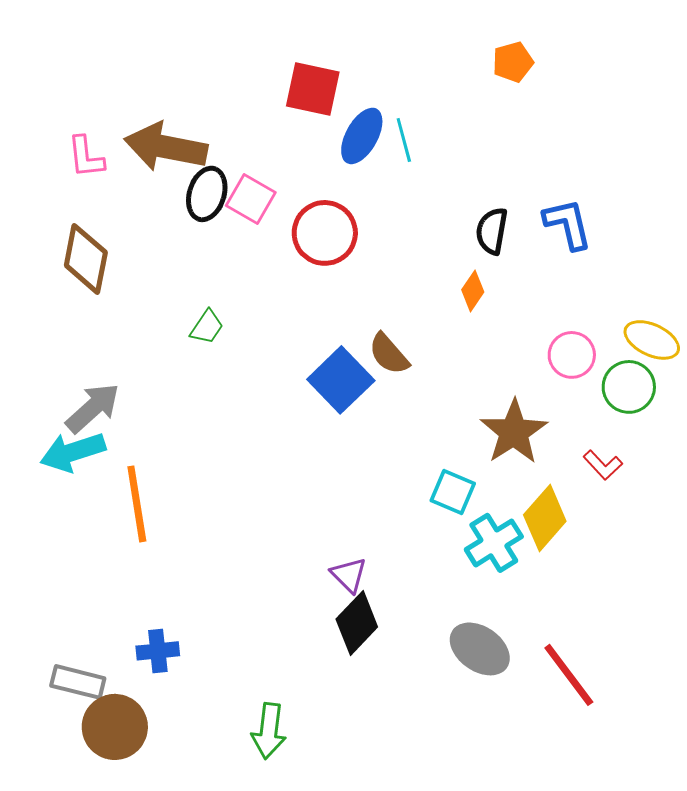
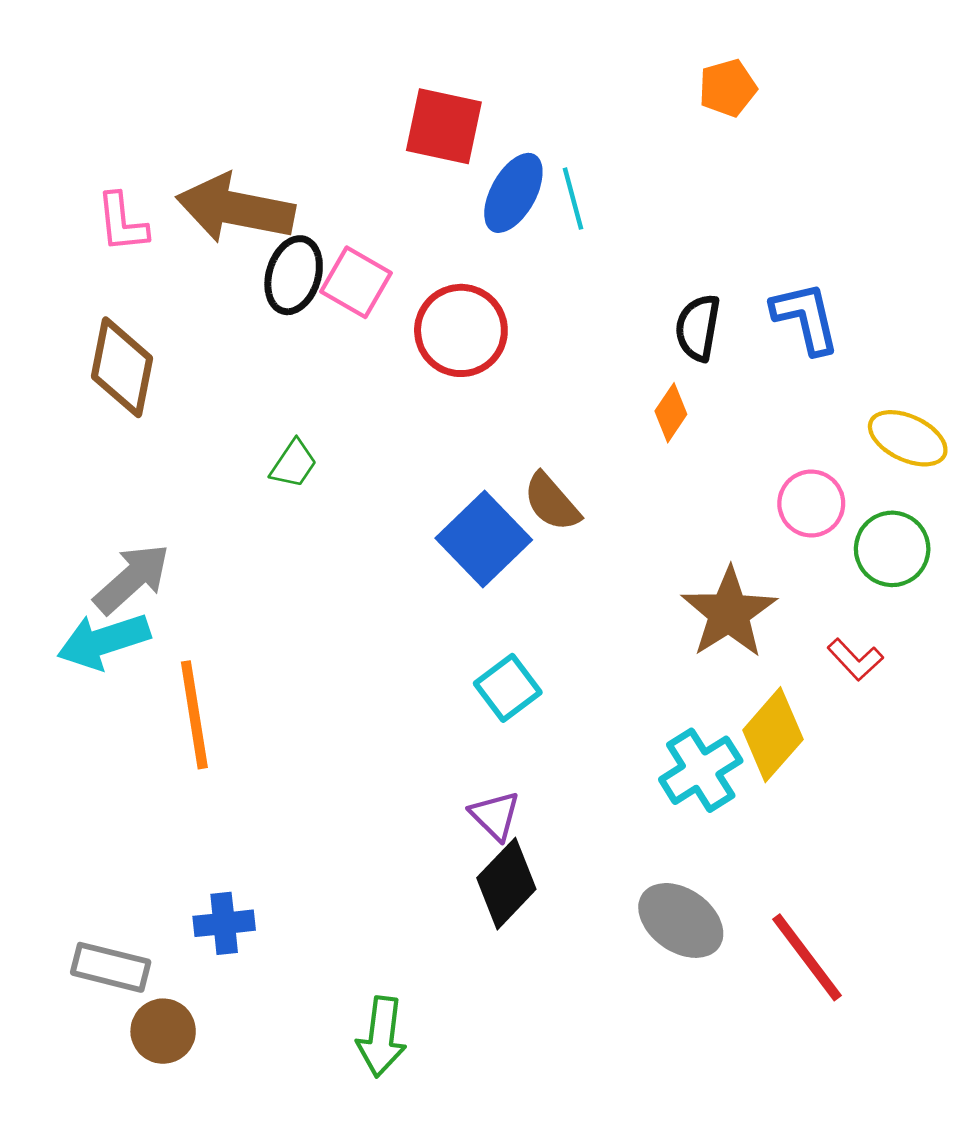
yellow ellipse: (652, 340) -> (908, 438), moved
cyan square: (453, 492) -> (508, 688), moved, turned 30
brown circle: (115, 727) -> (163, 1031), size x0.7

